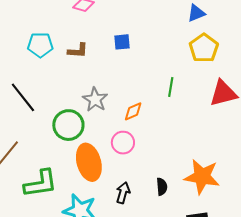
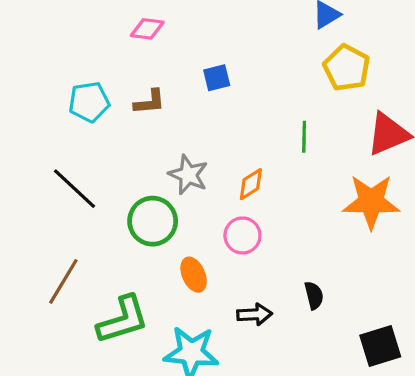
orange ellipse: (89, 162) -> (194, 275), size x0.6
orange star: (202, 177) -> (371, 202), moved
black arrow: (123, 193) -> (255, 314), turned 80

